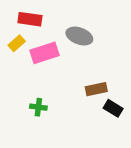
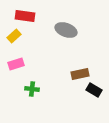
pink rectangle: (44, 53) -> (16, 64), moved, size x0.7

